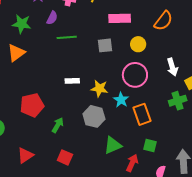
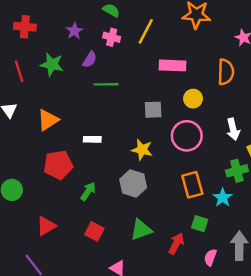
orange semicircle: (163, 21) -> (226, 72), turned -40
gray square: (105, 45) -> (153, 110), moved
orange triangle: (16, 53) -> (48, 120), moved
white rectangle: (72, 81) -> (92, 139), moved
cyan star: (121, 100) -> (223, 198), moved
green triangle: (113, 145) -> (141, 230), moved

